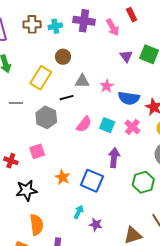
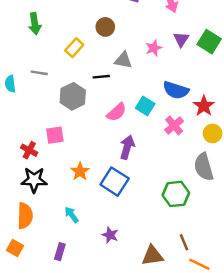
yellow rectangle: (41, 78) -> (74, 48), size x0.7
pink star: (107, 86) -> (154, 48), moved
cyan square: (107, 125) -> (145, 106), moved
purple arrow: (114, 158) -> (127, 147), moved
red cross: (11, 161) -> (29, 150), moved
cyan arrow: (79, 212) -> (72, 215), moved, turned -72
orange semicircle: (37, 225) -> (25, 216), moved

